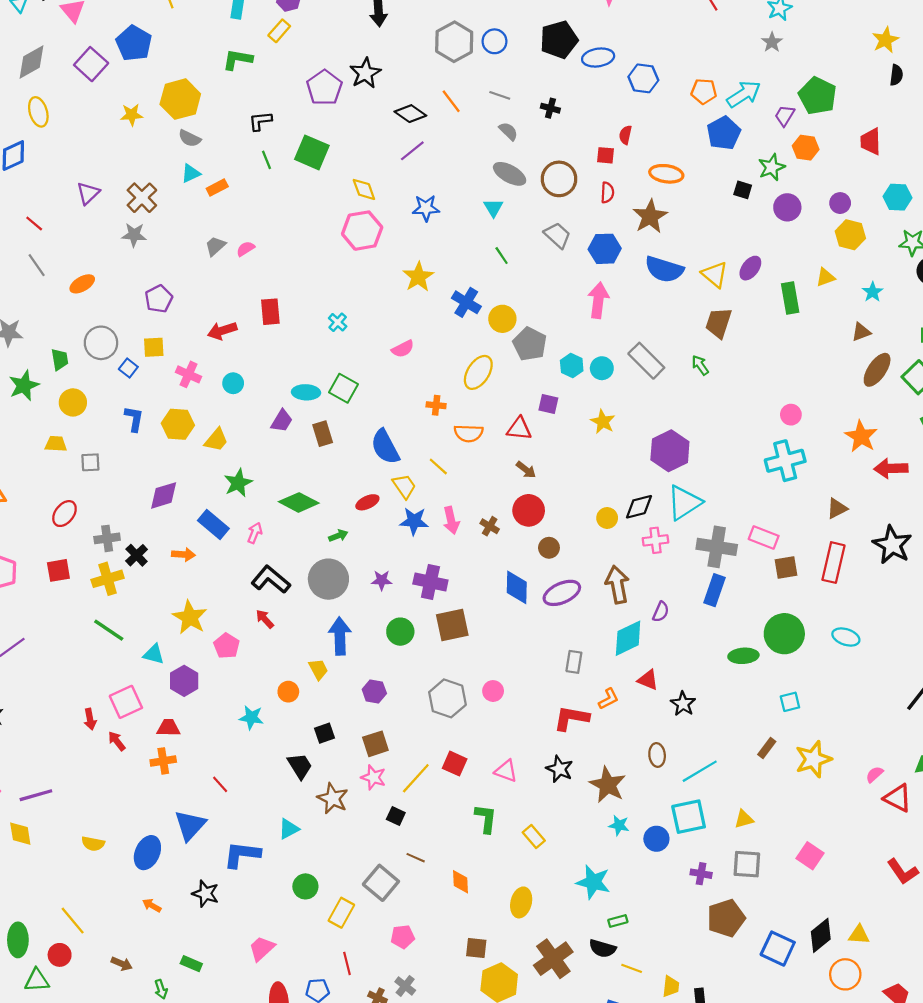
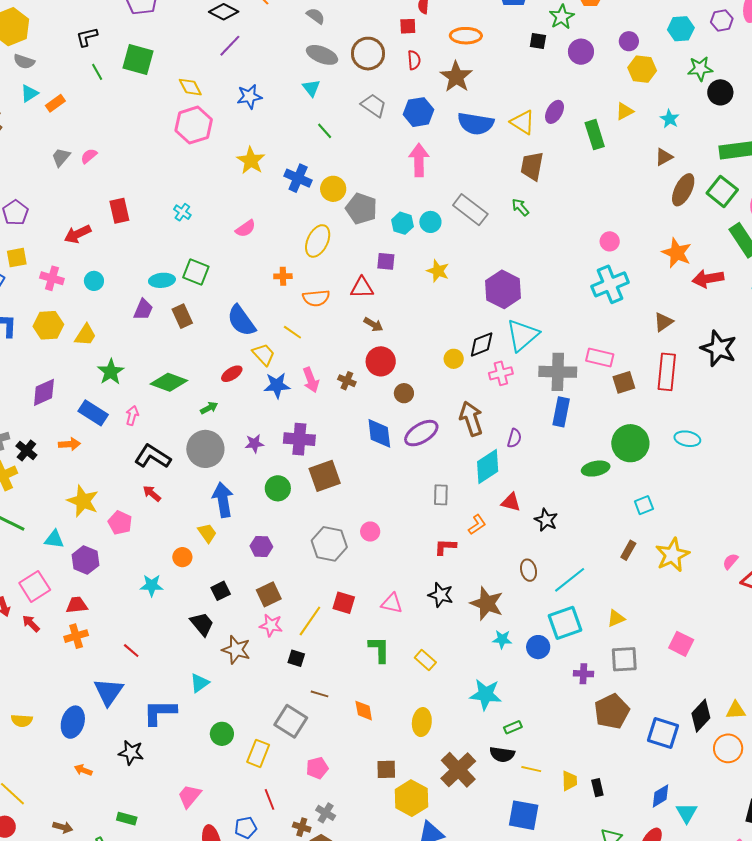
red L-shape: (571, 718) -> (445, 547), size x0.7

